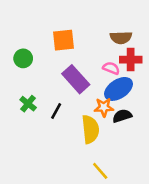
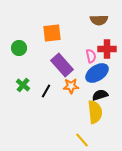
brown semicircle: (121, 38) -> (99, 20), moved
pink semicircle: (111, 68) -> (91, 56), turned 56
orange star: (104, 107) -> (71, 86), moved
yellow semicircle: (90, 129) -> (95, 112), moved

